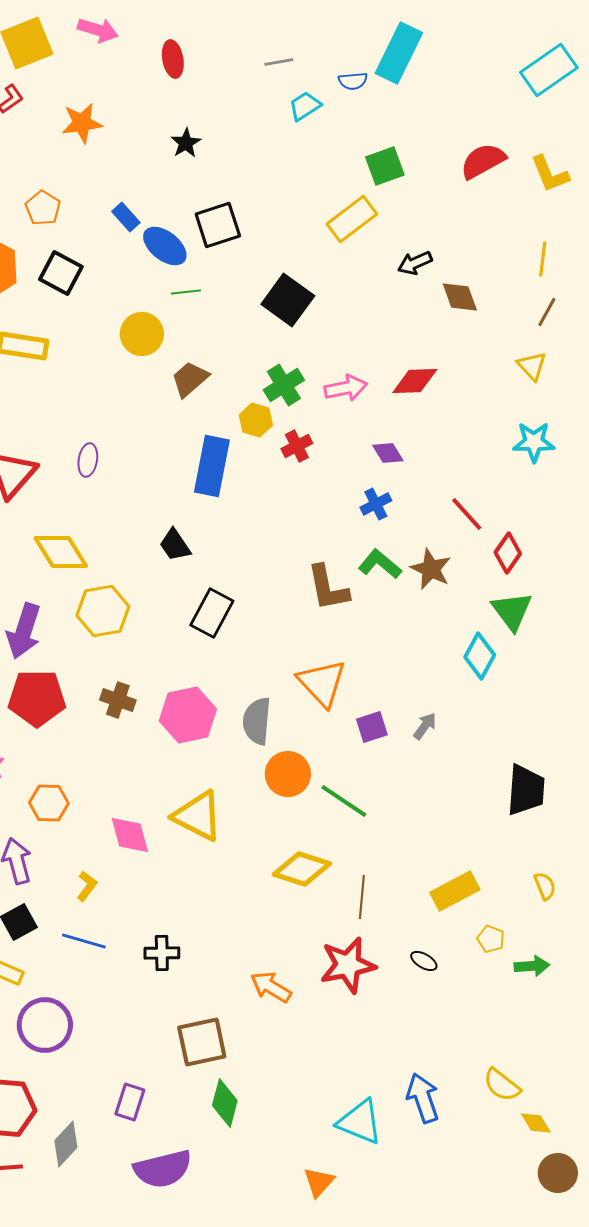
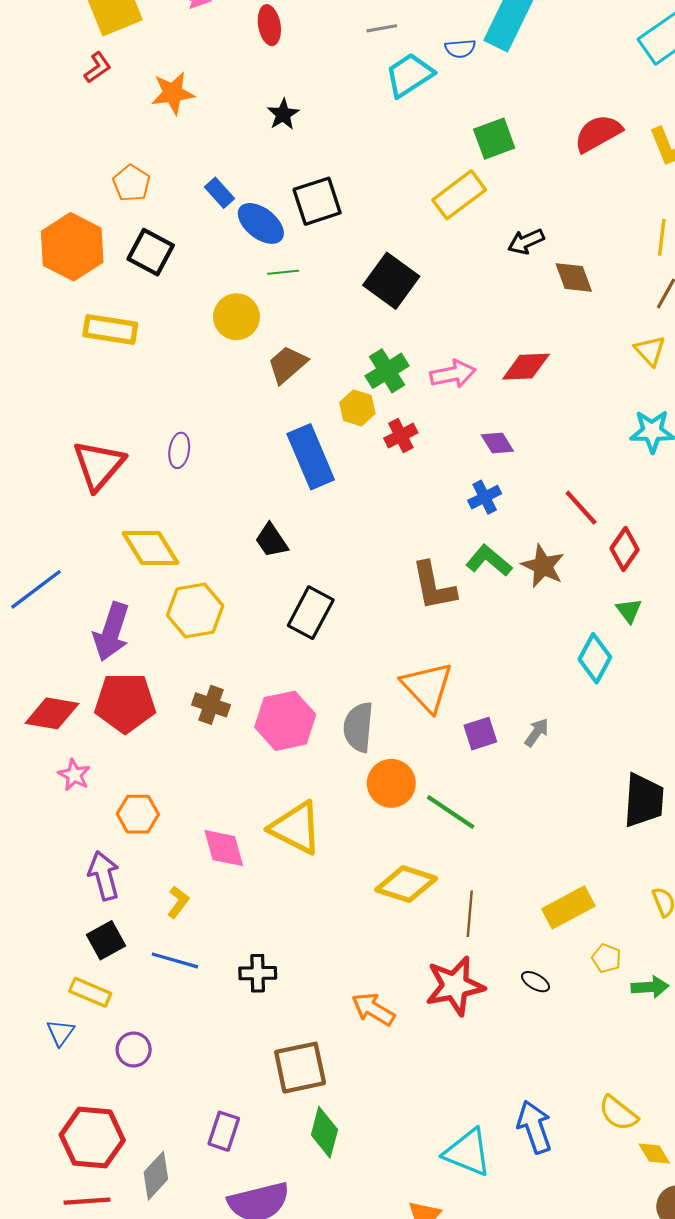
cyan trapezoid: (305, 106) -> (409, 75), size x1.4
blue rectangle: (212, 466) -> (311, 457), turned -34
green triangle: (512, 611) -> (629, 611), size x0.6
purple circle: (45, 1025) -> (134, 1050), size x0.6

